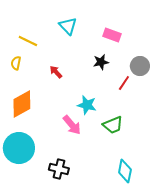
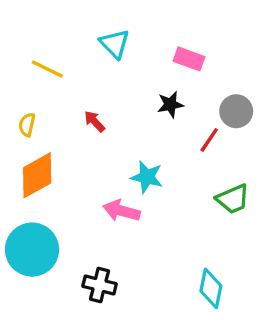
yellow semicircle: (16, 63) -> (27, 125), moved
pink arrow: (72, 125) -> (121, 211), turned 145
green trapezoid: (113, 125) -> (233, 199), moved

